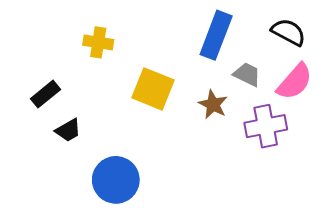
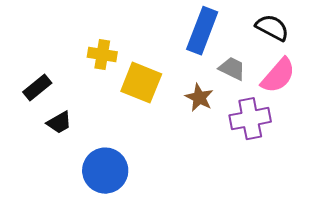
yellow cross: (98, 42) -> (102, 55), moved

